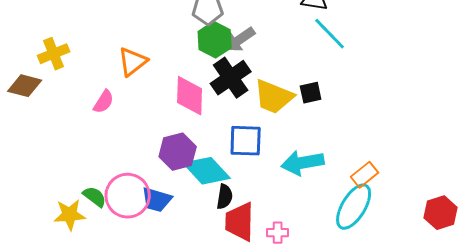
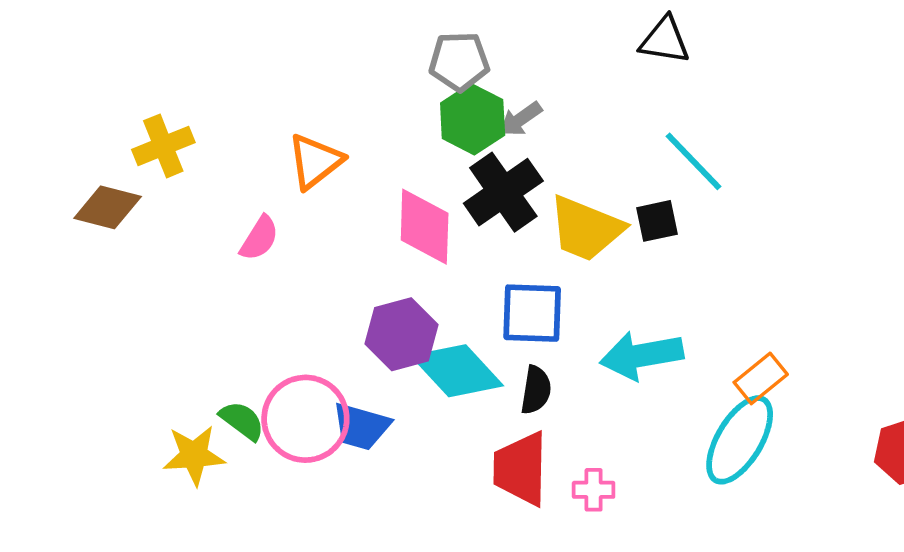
cyan line: (330, 34) -> (693, 161), moved
gray arrow: (240, 40) -> (521, 119), size x0.7
black semicircle: (225, 197) -> (536, 390), moved

